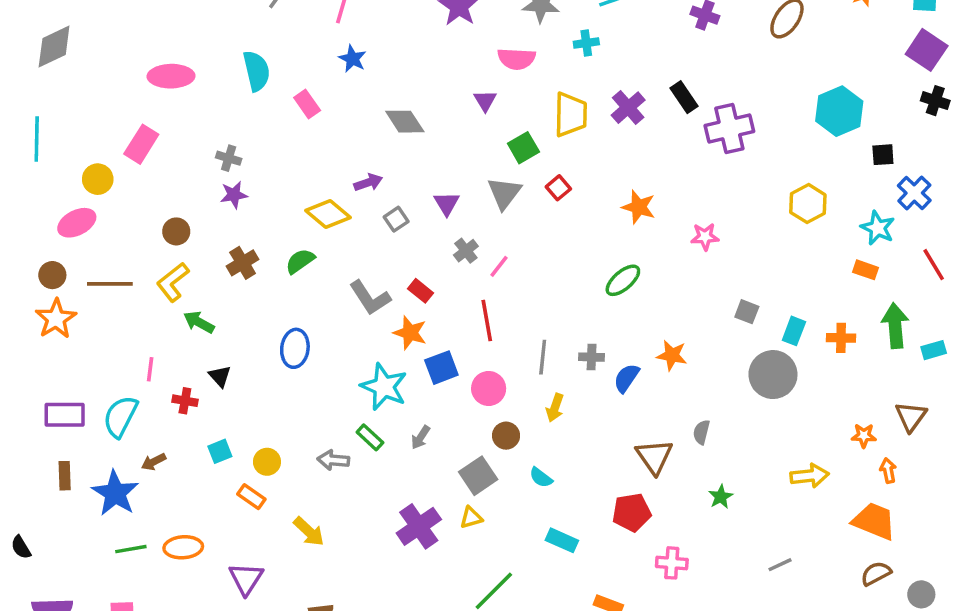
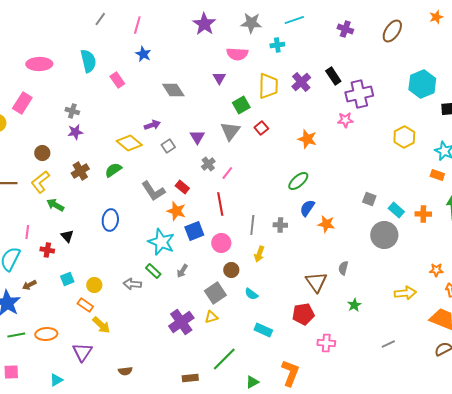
pink star: (705, 237) -> (345, 120), moved
cyan rectangle: (794, 331) -> (396, 210), turned -70
blue semicircle: (626, 378) -> (307, 208), moved
yellow arrow: (309, 532) -> (101, 325), moved

